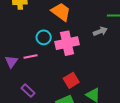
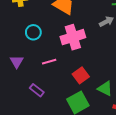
cyan circle: (44, 37) -> (33, 32), moved
pink line: (30, 57) -> (49, 62), moved

